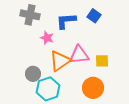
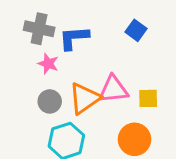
blue L-shape: (66, 21) -> (74, 38), moved
pink star: (47, 38) -> (48, 64), moved
gray circle: (33, 74) -> (50, 101), moved

